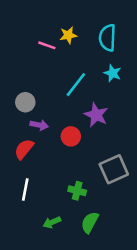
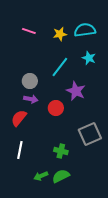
yellow star: (68, 35) -> (60, 34), moved
cyan semicircle: (108, 38) -> (85, 30), turned 80
pink line: (47, 45) -> (29, 31), moved
gray circle: (25, 102) -> (30, 81), moved
green semicircle: (90, 222) -> (61, 176), moved, turned 36

